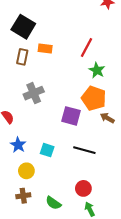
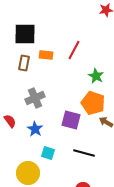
black square: (23, 27) -> (25, 34), turned -30
red line: (87, 47) -> (74, 50), moved
blue star: (18, 145) -> (35, 129), moved
yellow circle: (26, 171) -> (28, 173), size x1.5

